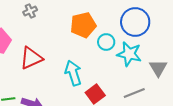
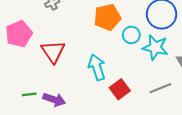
red triangle: (31, 58) -> (53, 52), turned -40

